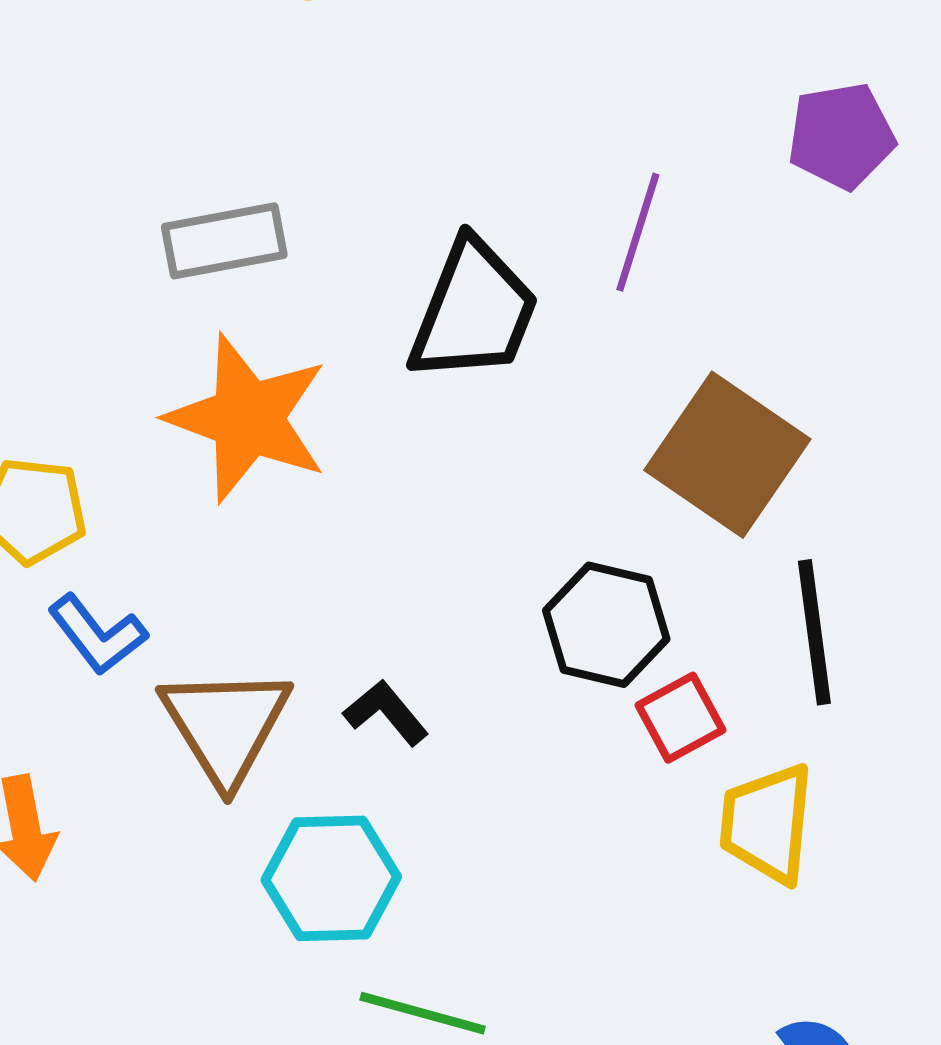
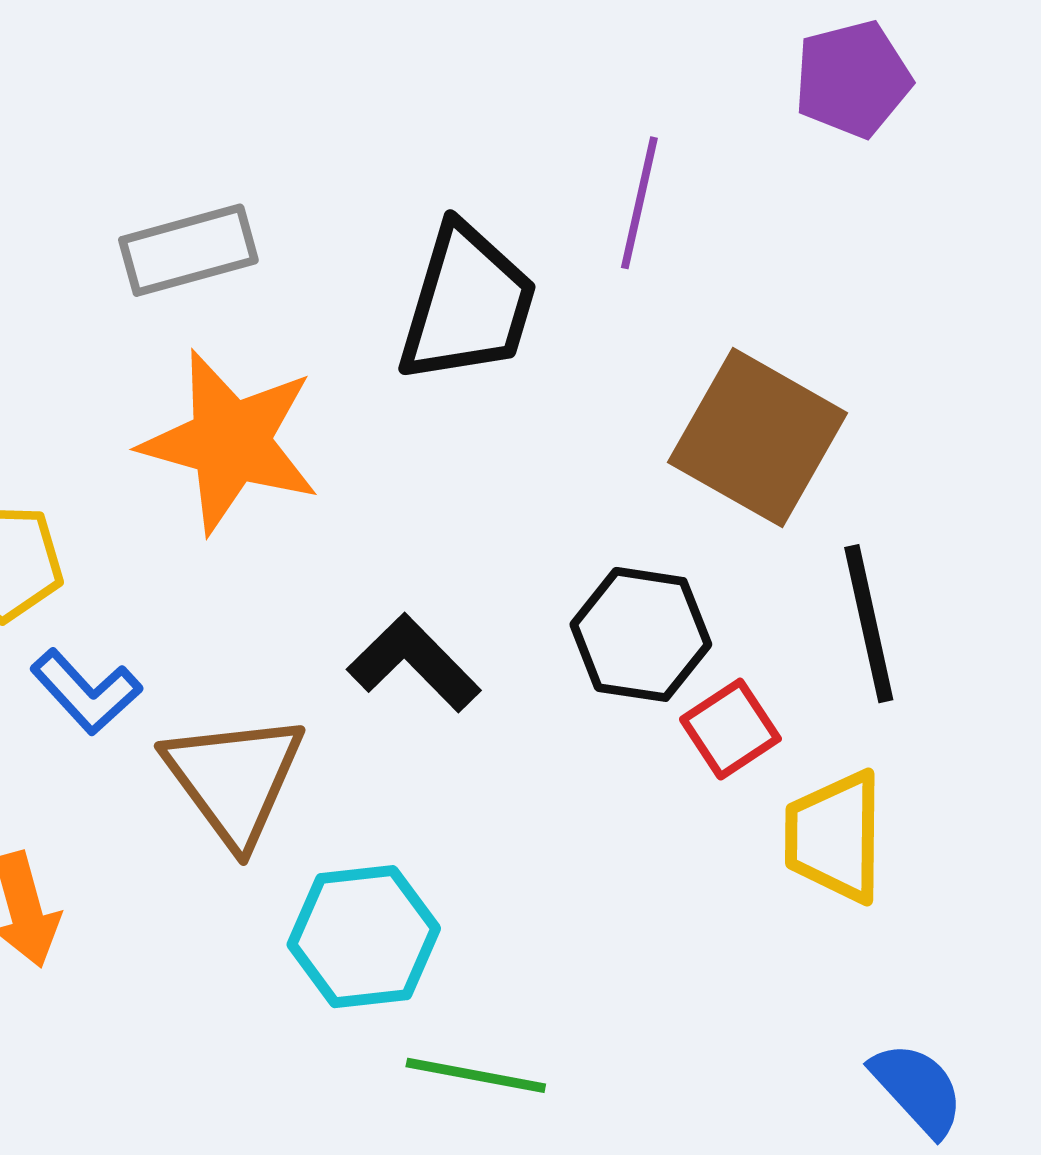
black L-shape: (386, 713) -> (414, 663), moved, size x1.4

